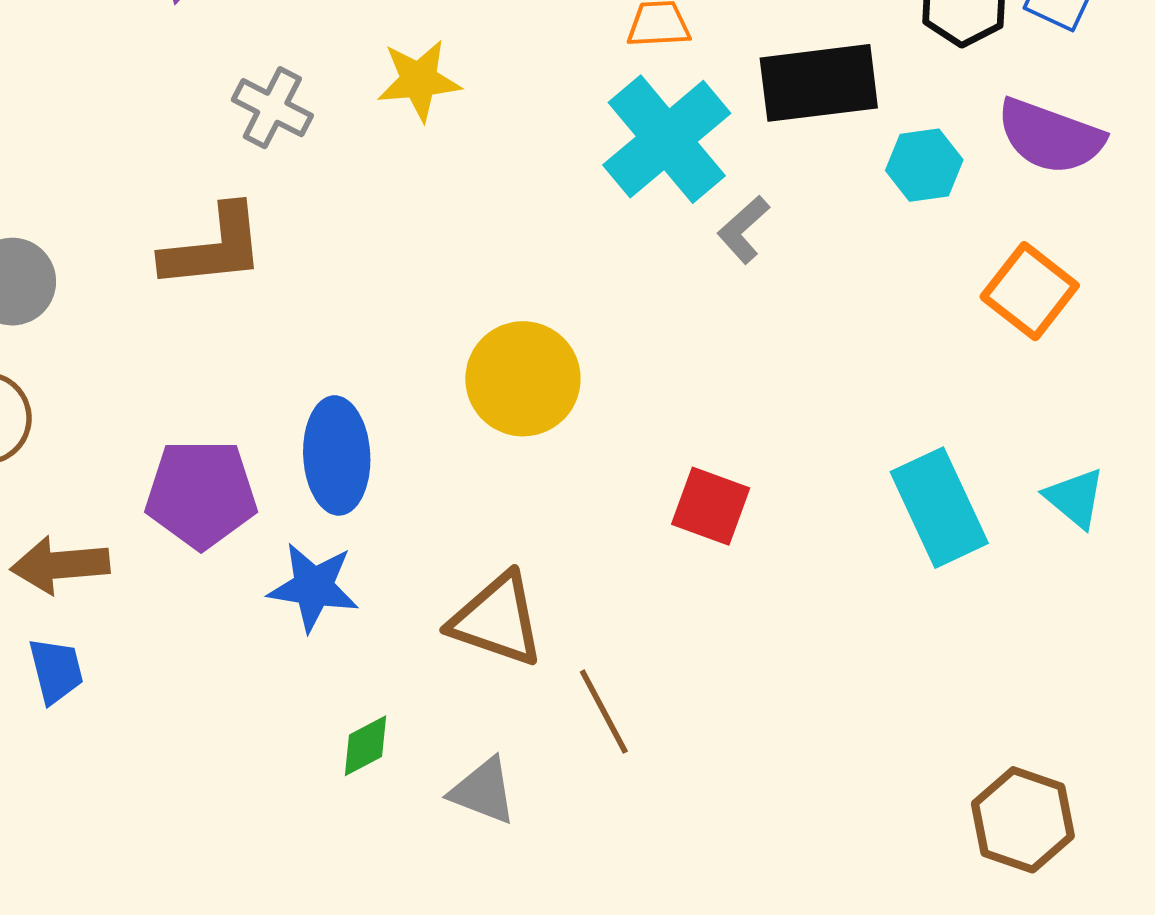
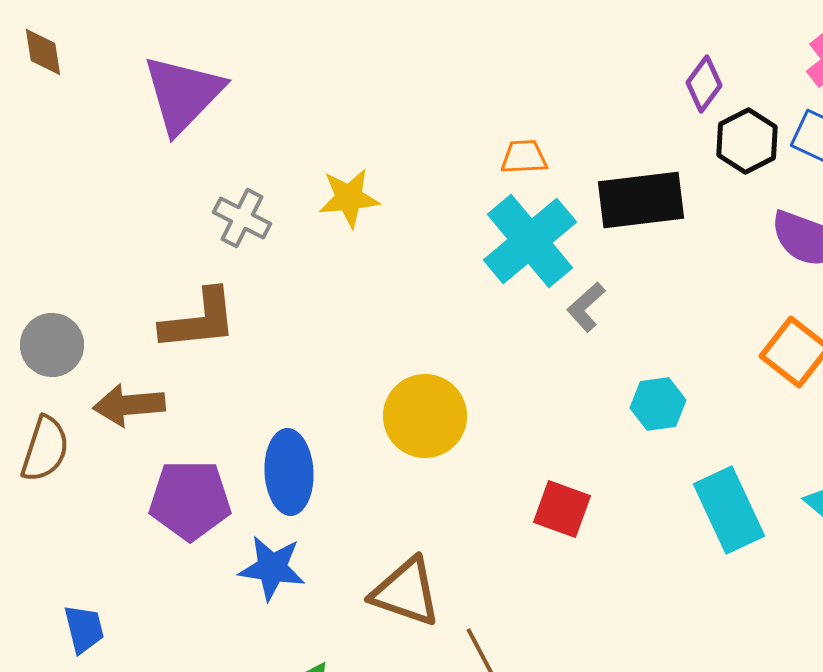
cyan hexagon: (924, 165) -> (658, 404), moved
brown arrow: (60, 565) -> (129, 405), moved

